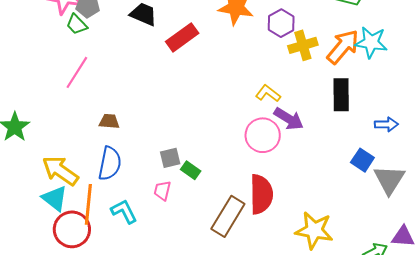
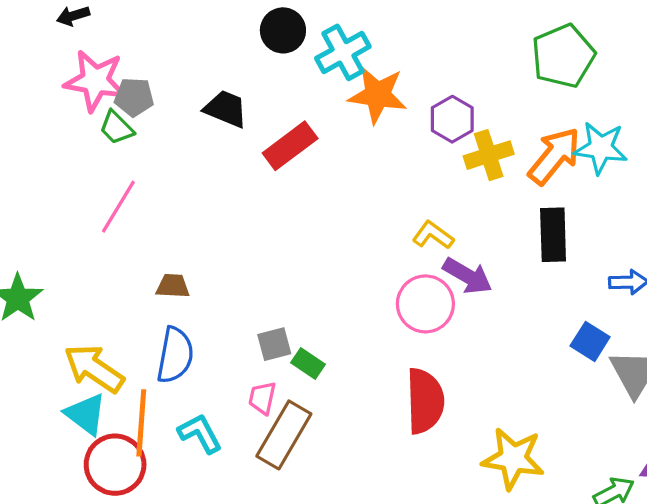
brown rectangle: (228, 216) -> (284, 435), moved

